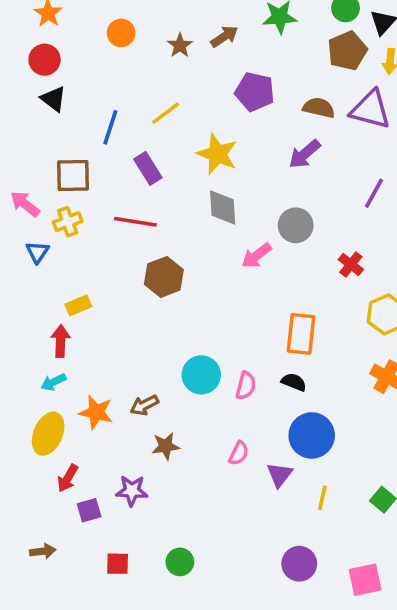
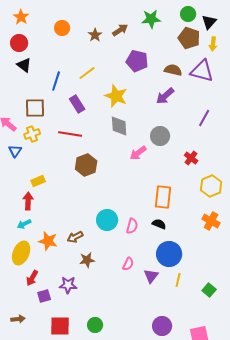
brown pentagon: (347, 51) -> (189, 38), turned -30
yellow line: (322, 498) -> (178, 280), moved
red square: (118, 564) -> (60, 326), size x1.5

